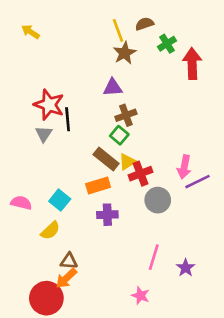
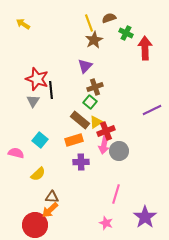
green cross: (167, 44) -> (126, 33), turned -32
purple triangle: (113, 87) -> (85, 66), turned -42
pink arrow: (184, 167) -> (104, 145), moved
purple line: (197, 182) -> (152, 110), moved
cyan square: (60, 200) -> (40, 140), moved
purple star: (186, 268) -> (145, 217), moved, size x1.6

